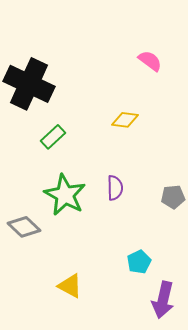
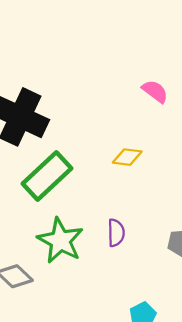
green rectangle: (53, 137) -> (47, 176), size x1.8

